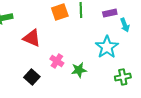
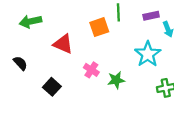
orange square: (60, 12) -> (99, 27), moved
black square: (32, 77) -> (52, 87), moved

